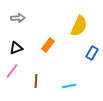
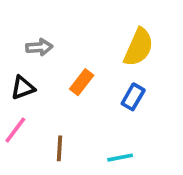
gray arrow: (18, 18) -> (39, 47), moved
blue rectangle: (92, 53) -> (133, 97), moved

